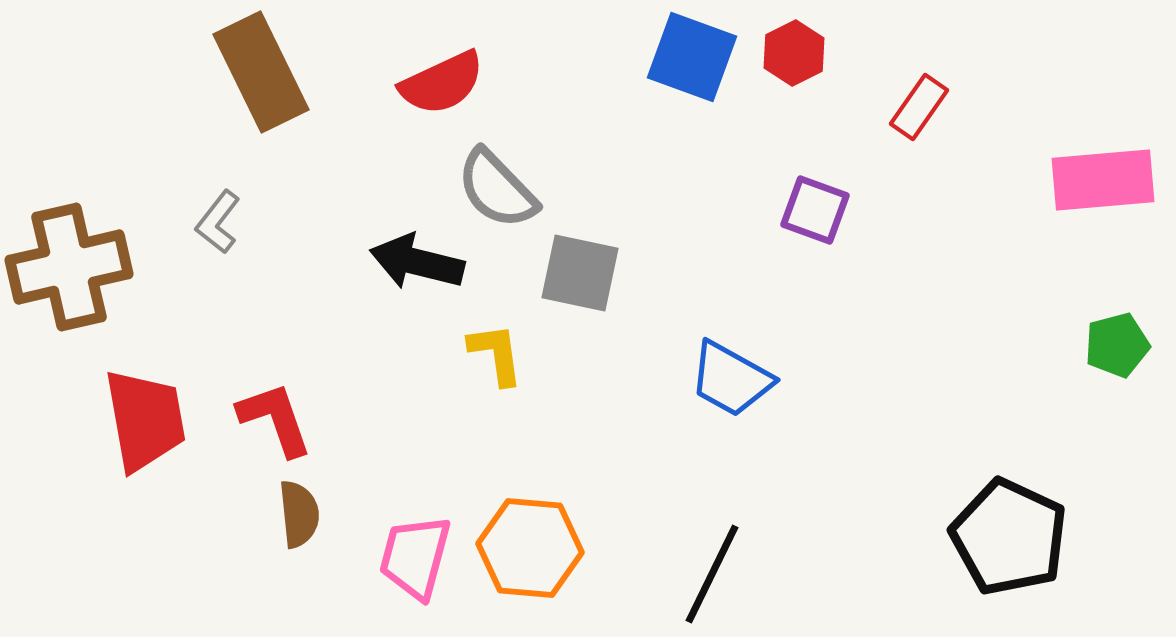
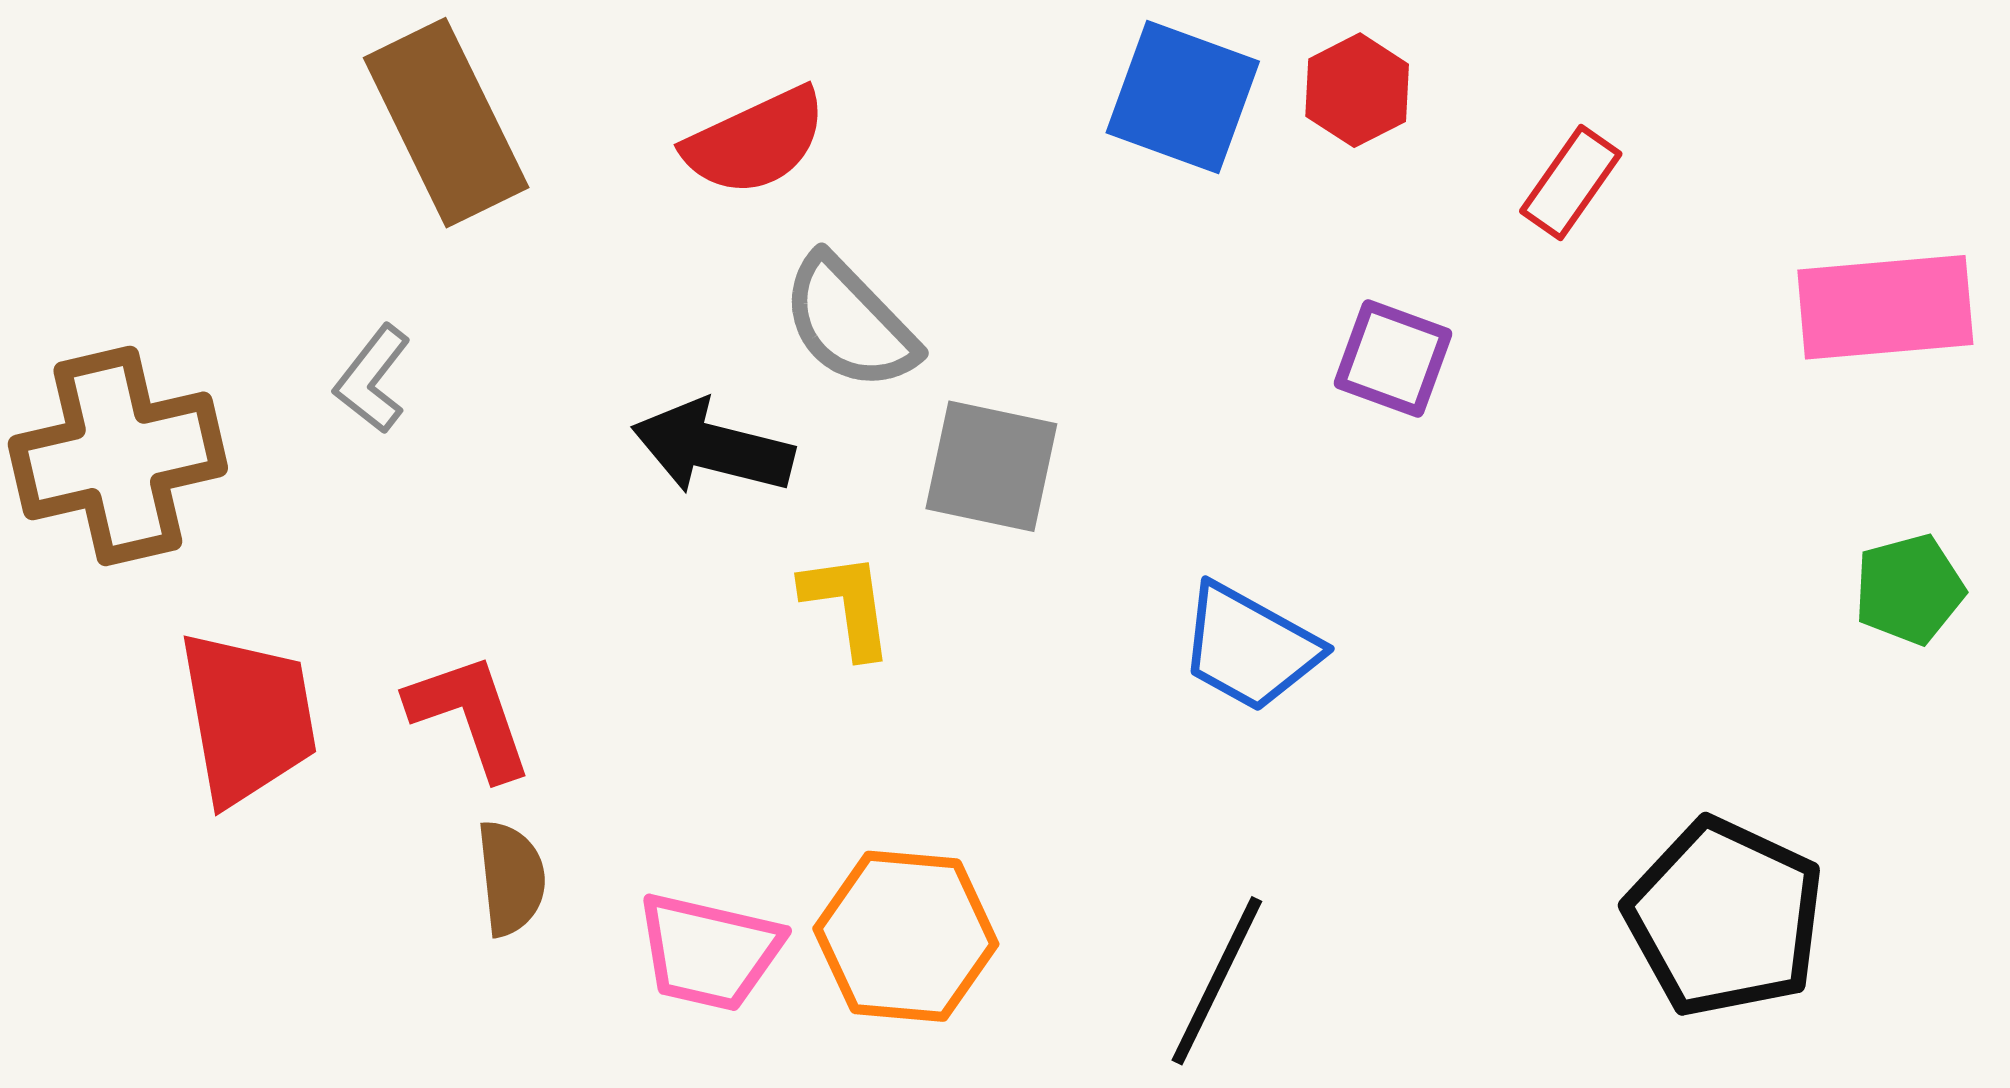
pink trapezoid: (415, 557) -> (709, 952), turned -92

